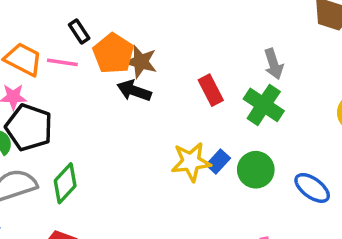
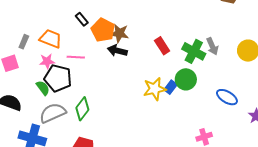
pink line: (62, 62) -> (76, 57), moved
gray arrow: (274, 64) -> (212, 46), moved
green circle: (256, 170) -> (186, 79), moved

